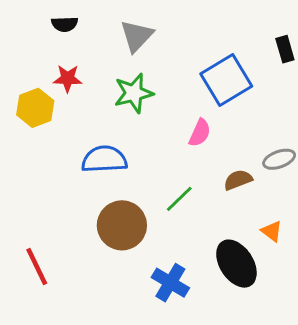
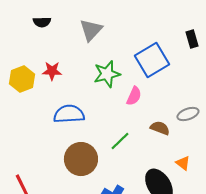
red star: (68, 78) -> (52, 71), moved
green star: (134, 93) -> (107, 74), moved
brown semicircle: (238, 180) -> (160, 128), turned 42

